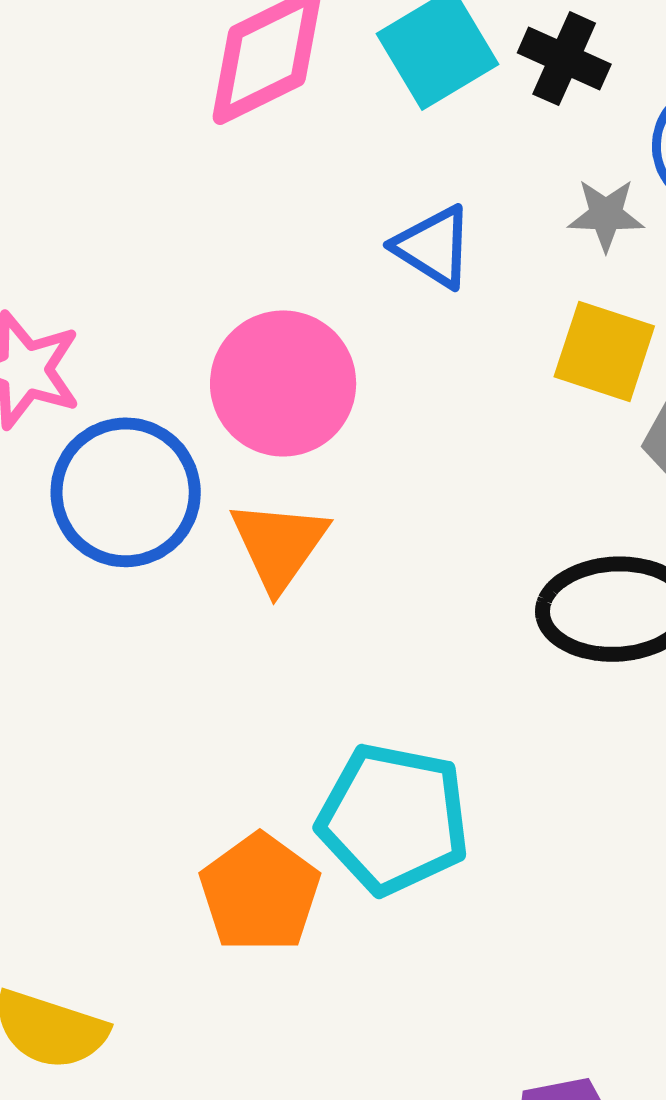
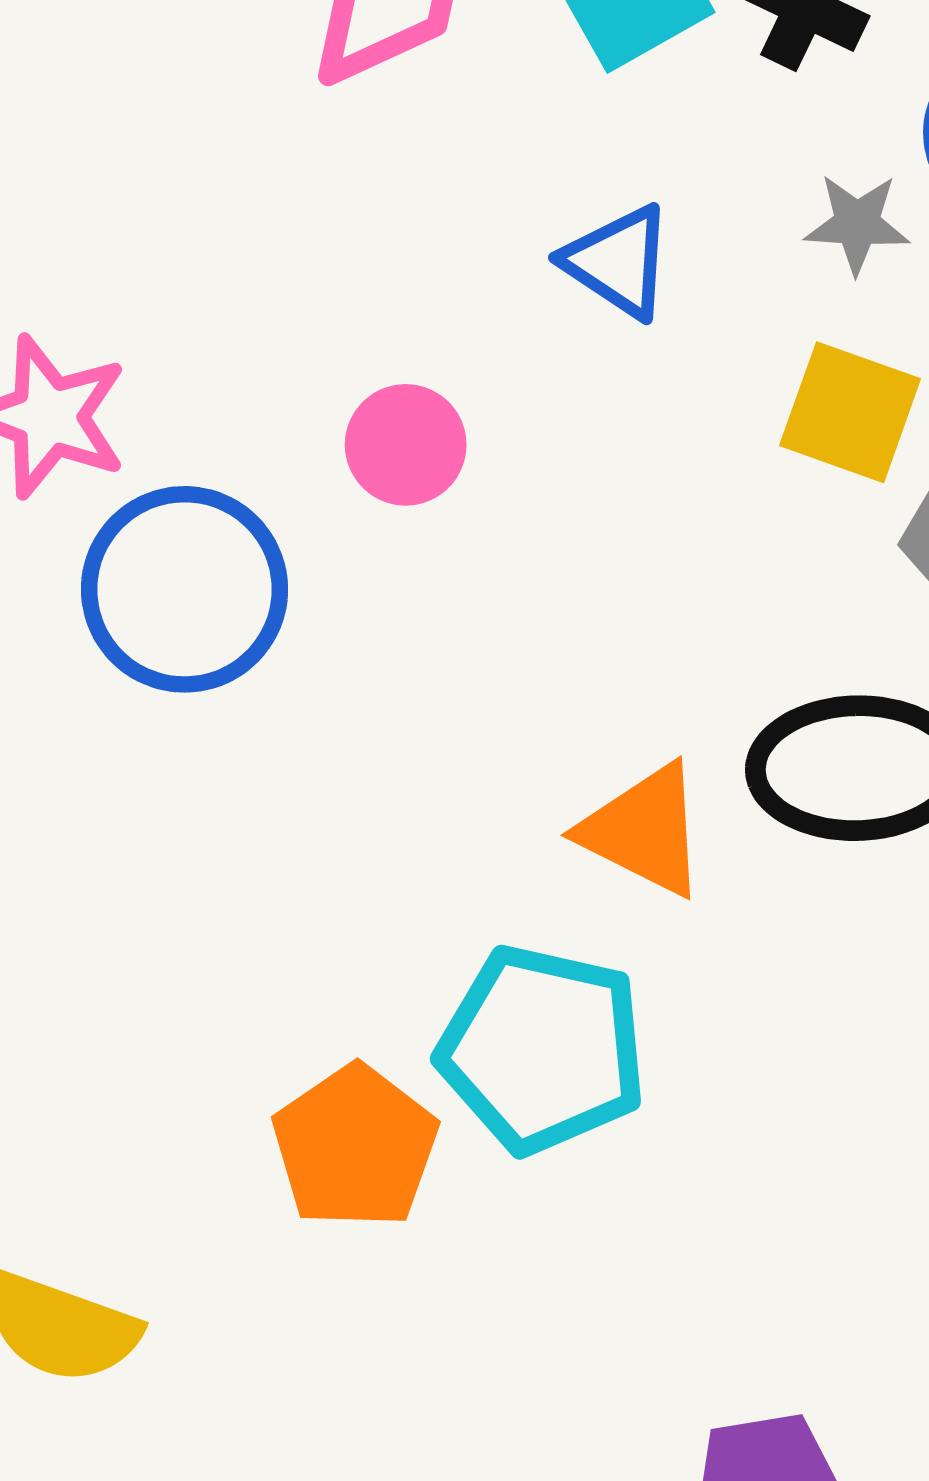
pink circle: (283, 383) -> (406, 445), size x0.6
orange triangle: (279, 545) -> (644, 830), moved, turned -40

